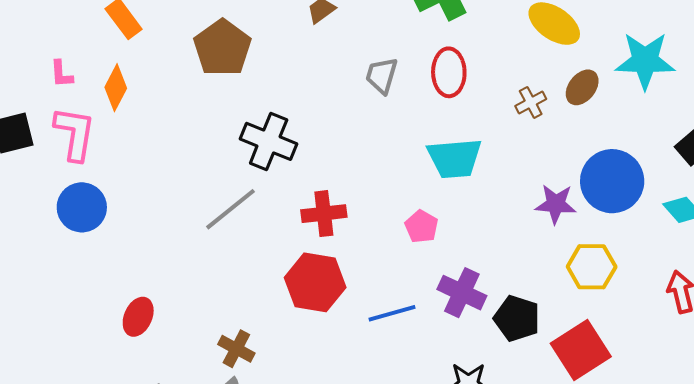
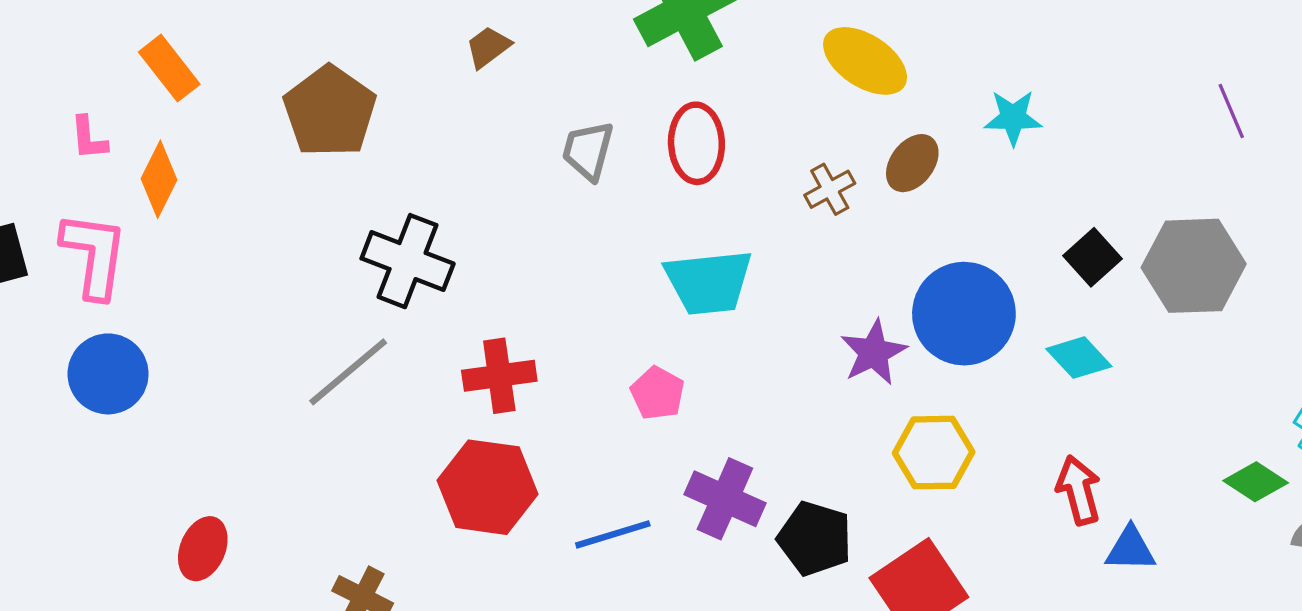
cyan star: (645, 61) -> (1013, 118), size x0.6
pink L-shape: (61, 74) -> (89, 138), moved
purple star: (556, 204) -> (874, 352), turned -30

